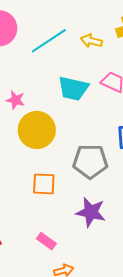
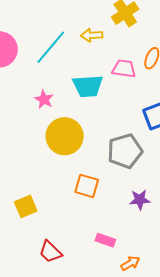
pink star: (15, 100) -> (44, 99), moved, turned 30
orange square: (44, 184) -> (87, 186), turned 30
purple star: (91, 212) -> (140, 200), size x0.7

